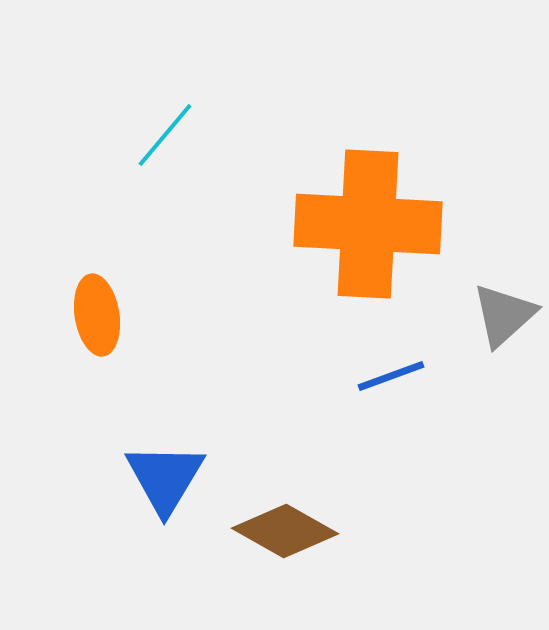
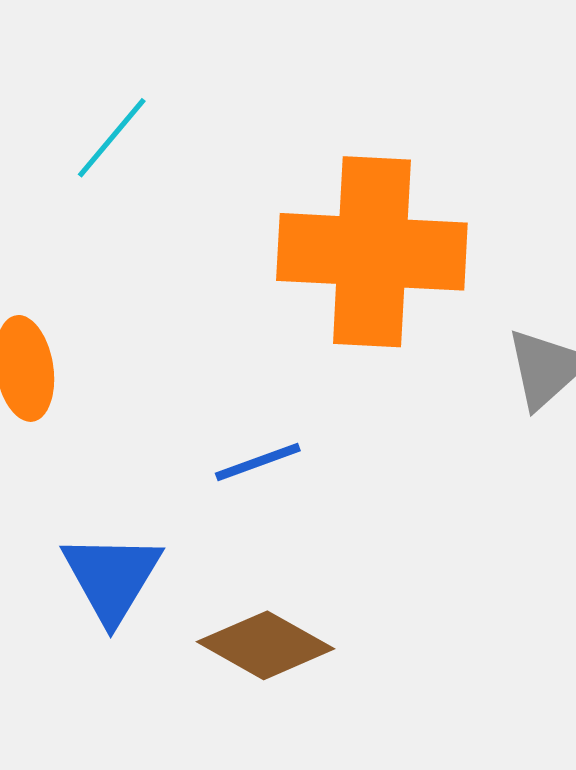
blue line: (391, 376) -> (258, 462), moved

